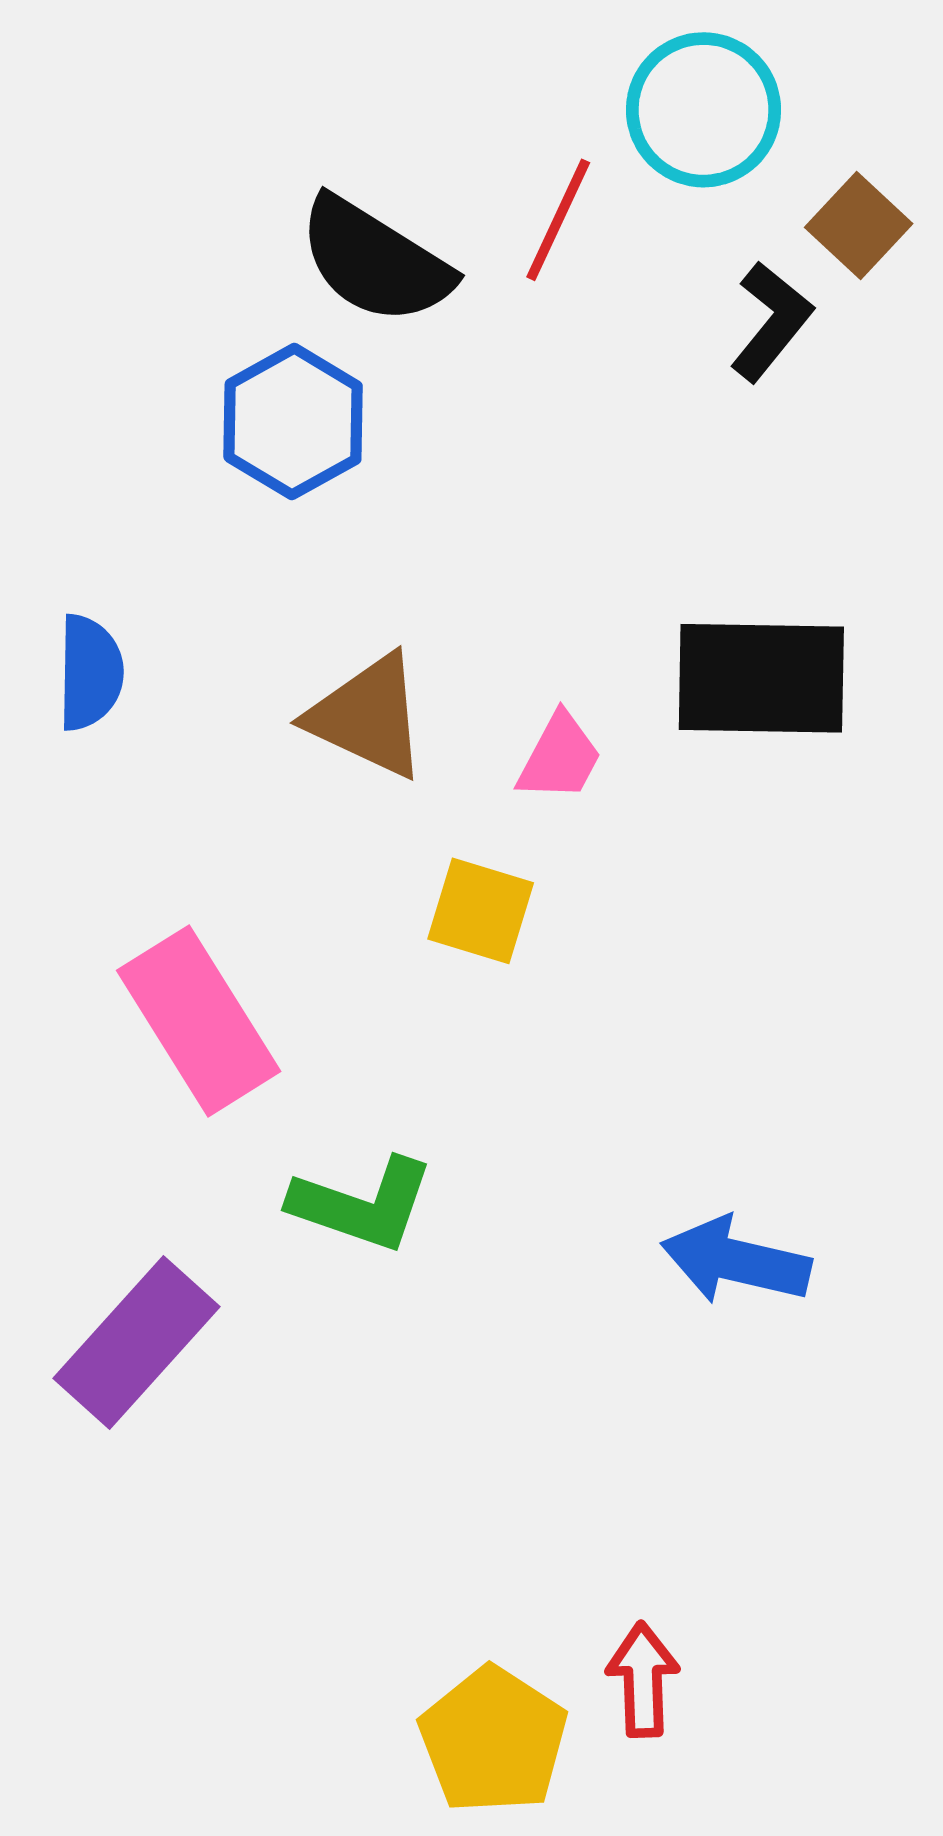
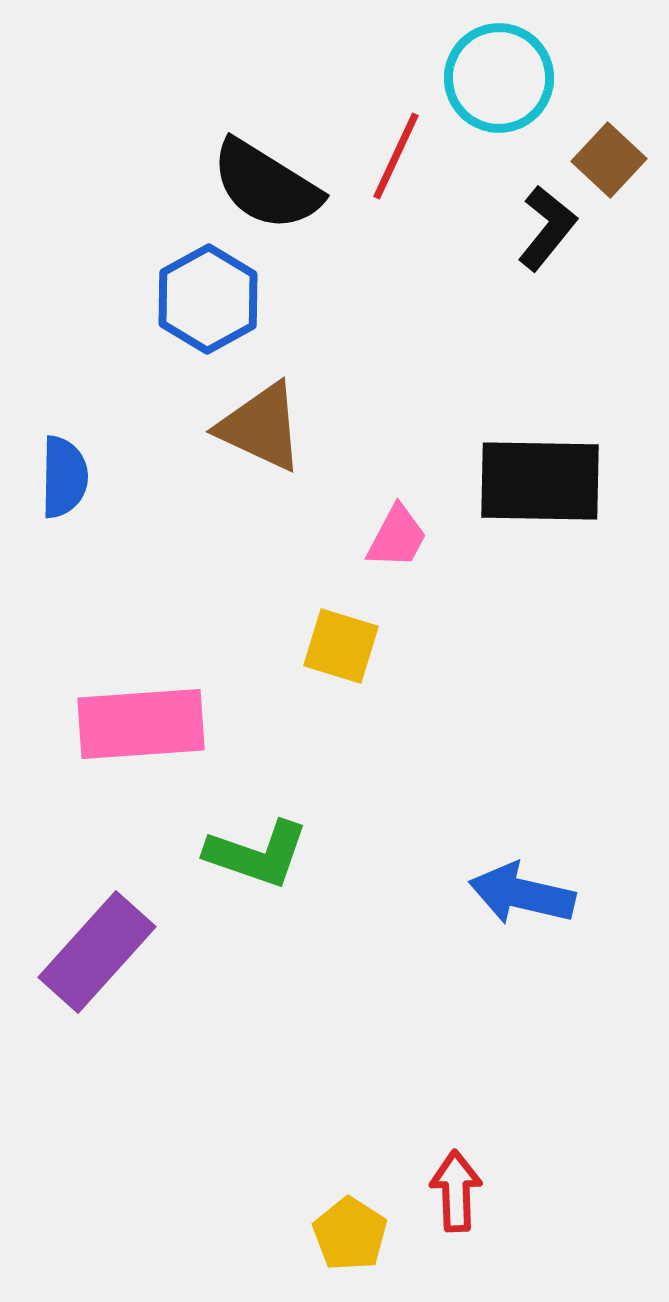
brown triangle: (368, 716) -> (261, 427), moved
pink rectangle: (199, 1021) -> (141, 724), turned -62
yellow pentagon: (493, 1740) -> (350, 1234), size x0.7

